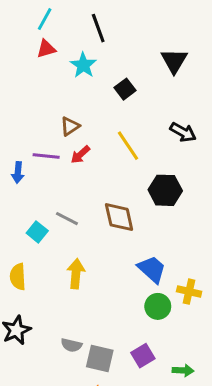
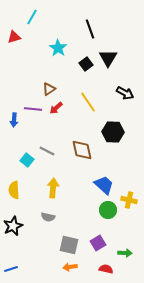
black line: (98, 28) -> (90, 29), moved
red triangle: (46, 49) -> (14, 37), moved
black triangle: (174, 61) -> (108, 58), moved
gray semicircle: (71, 345) -> (48, 217), moved

